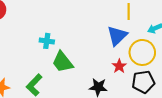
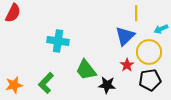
cyan cross: (47, 41) -> (58, 41), size x1.5
green trapezoid: (63, 62) -> (86, 70), moved

